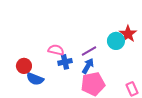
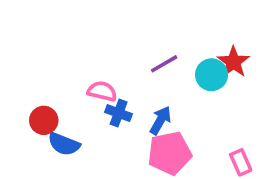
purple line: (89, 51) -> (164, 64), moved
blue cross: (65, 62) -> (119, 113), turned 32

